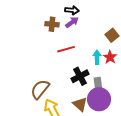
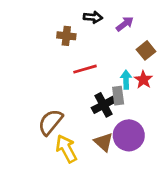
purple arrow: (72, 22) -> (125, 24), moved
gray rectangle: (98, 84) -> (118, 96), moved

